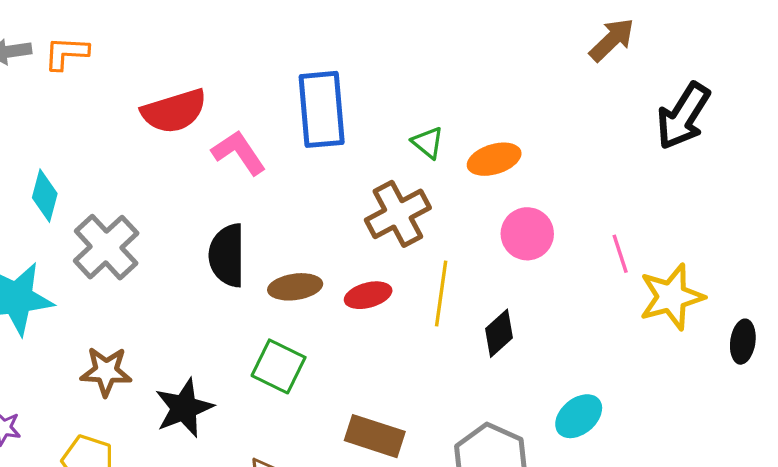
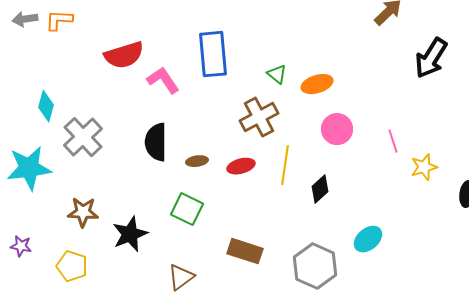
brown ellipse: (295, 287) -> (197, 161), size x0.7
yellow star: (672, 297) -> (424, 167), size x0.7

